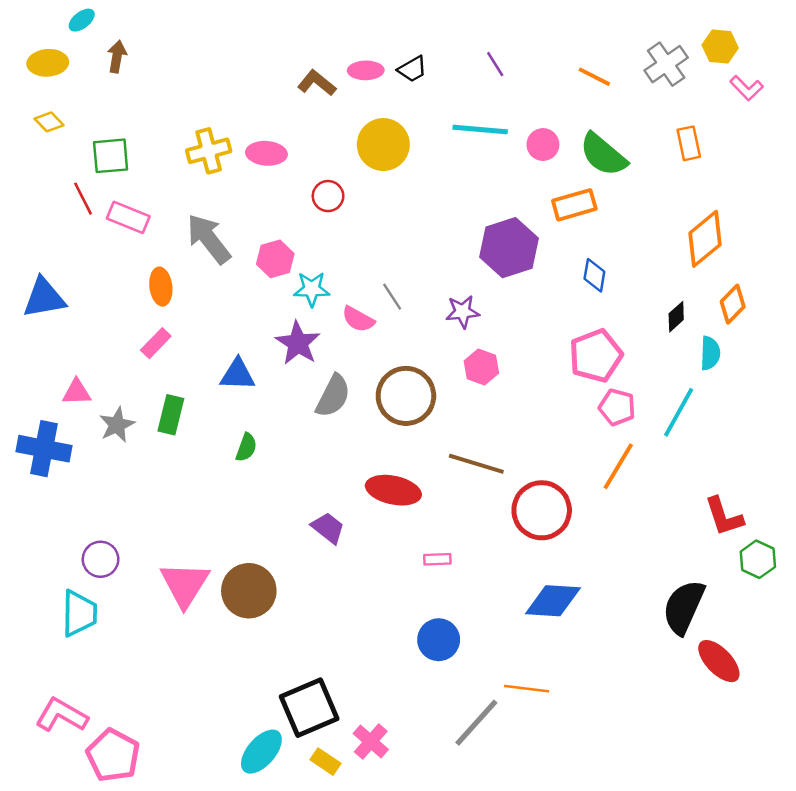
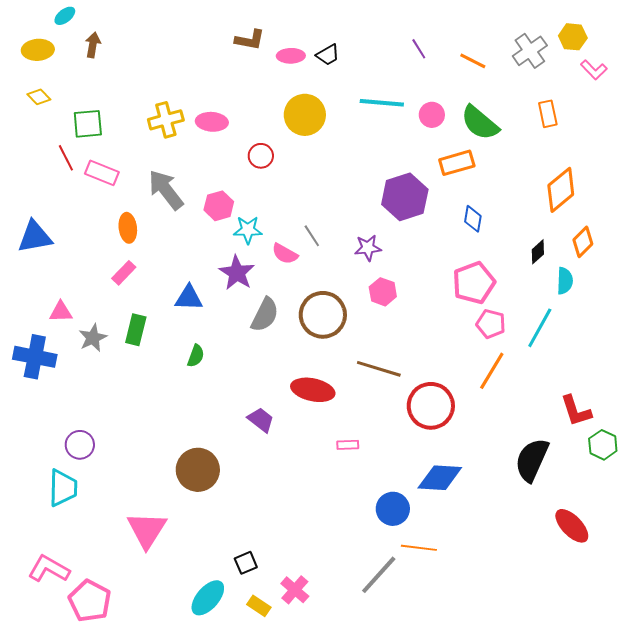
purple line: (495, 64) -> (419, 49), moved
brown L-shape: (317, 83) -> (250, 40), moved, turned 152
pink triangle: (185, 584) -> (147, 530), moved
black semicircle: (684, 607) -> (532, 460), moved
blue circle: (439, 640) -> (393, 509), moved
black square: (309, 708) -> (246, 563), size x0.5

